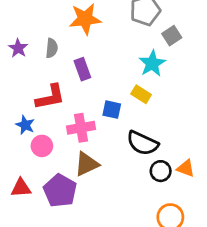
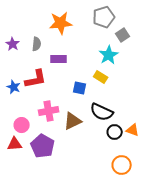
purple rectangle: (82, 69) -> (59, 59), turned -70
blue star: (25, 125) -> (14, 87), moved
pink cross: (81, 128) -> (49, 111), moved
pink circle: (42, 146) -> (22, 125), moved
brown triangle: (87, 164) -> (73, 121), moved

